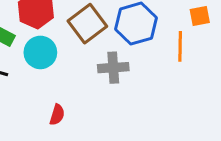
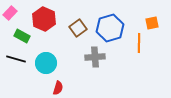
brown square: (87, 24) -> (78, 28), size x0.7
cyan circle: (40, 52) -> (46, 63), moved

